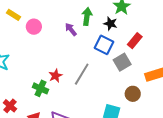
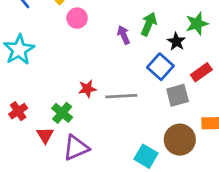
gray line: (82, 74) -> (121, 96), turned 40
green cross: (40, 88) -> (62, 113), moved
brown circle: (133, 94) -> (180, 140), size x1.5

